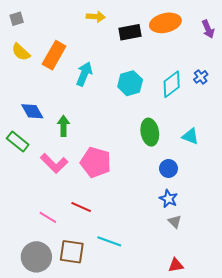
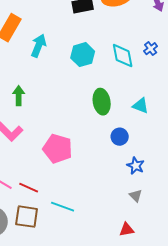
cyan diamond: (172, 84) -> (123, 56), turned -64
pink pentagon: (96, 162) -> (58, 149), moved
blue star: (168, 199) -> (136, 166), moved
red line: (81, 207) -> (29, 188), moved
gray triangle: (175, 222) -> (136, 196), moved

